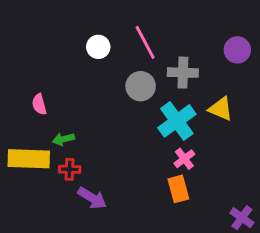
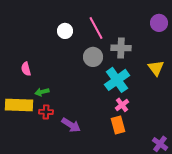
purple circle: (237, 50) -> (159, 23), moved
yellow triangle: (221, 109) -> (156, 68), moved, turned 30
purple arrow: (92, 198) -> (71, 125), moved

